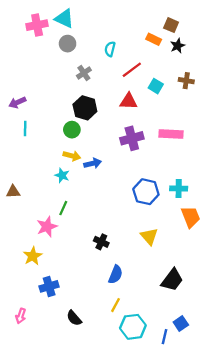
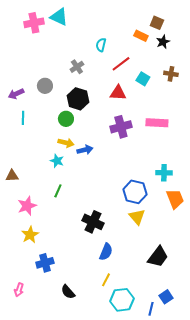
gray circle: (68, 44) -> (45, 86), moved
blue hexagon: (146, 192) -> (135, 192), moved
pink star: (47, 227) -> (27, 206), moved
black cross: (101, 242) -> (93, 222), size x1.5

